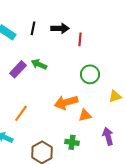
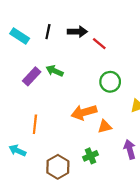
red line: (80, 39) -> (99, 44), turned -56
orange line: (21, 113) -> (35, 124), turned -30
green cross: (72, 142) -> (90, 156), turned -32

